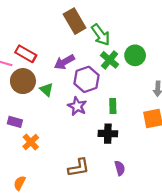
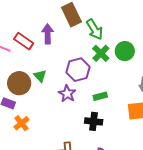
purple arrow: (64, 62) -> (48, 34), moved, turned 114
brown circle: (23, 81) -> (19, 83), moved
green rectangle: (113, 106) -> (100, 96), turned 72

